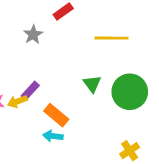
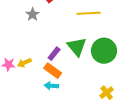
green triangle: (92, 84) -> (77, 47), size x1.5
purple rectangle: (30, 91) -> (54, 54), moved

